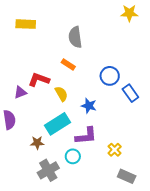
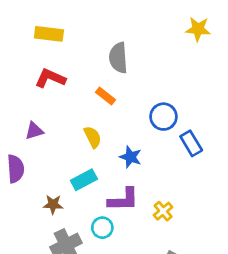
red L-shape: (39, 80) -> (50, 78), moved
cyan rectangle: (58, 124) -> (84, 180), size x0.7
yellow cross: (115, 150) -> (163, 211), moved

